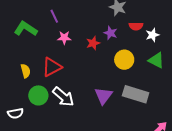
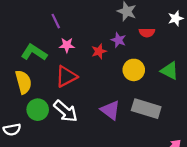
green L-shape: (26, 29) -> (34, 52), moved
white star: (152, 35) -> (176, 18), moved
red triangle: (52, 67) -> (66, 76), moved
yellow semicircle: (26, 71) -> (23, 82), size x1.5
purple triangle: (103, 96) -> (110, 110), turned -30

